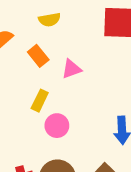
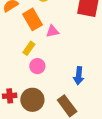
orange rectangle: (38, 56) -> (32, 19), size x1.5

